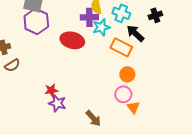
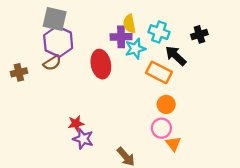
red ellipse: (72, 40) -> (101, 64), turned 65
brown semicircle: (12, 65) -> (52, 63), moved

